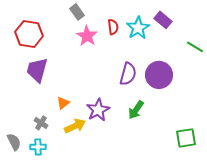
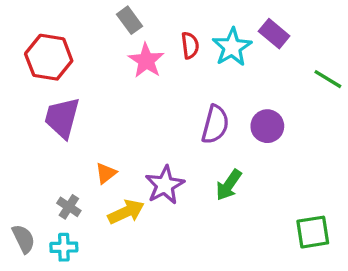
purple circle: (159, 75) -> (267, 126), size x0.7

